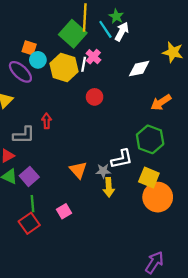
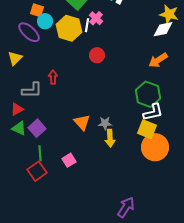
white diamond: (139, 69) -> (163, 29), moved
white L-shape: (122, 159) -> (153, 112), moved
purple arrow: (154, 262) -> (126, 207), moved

